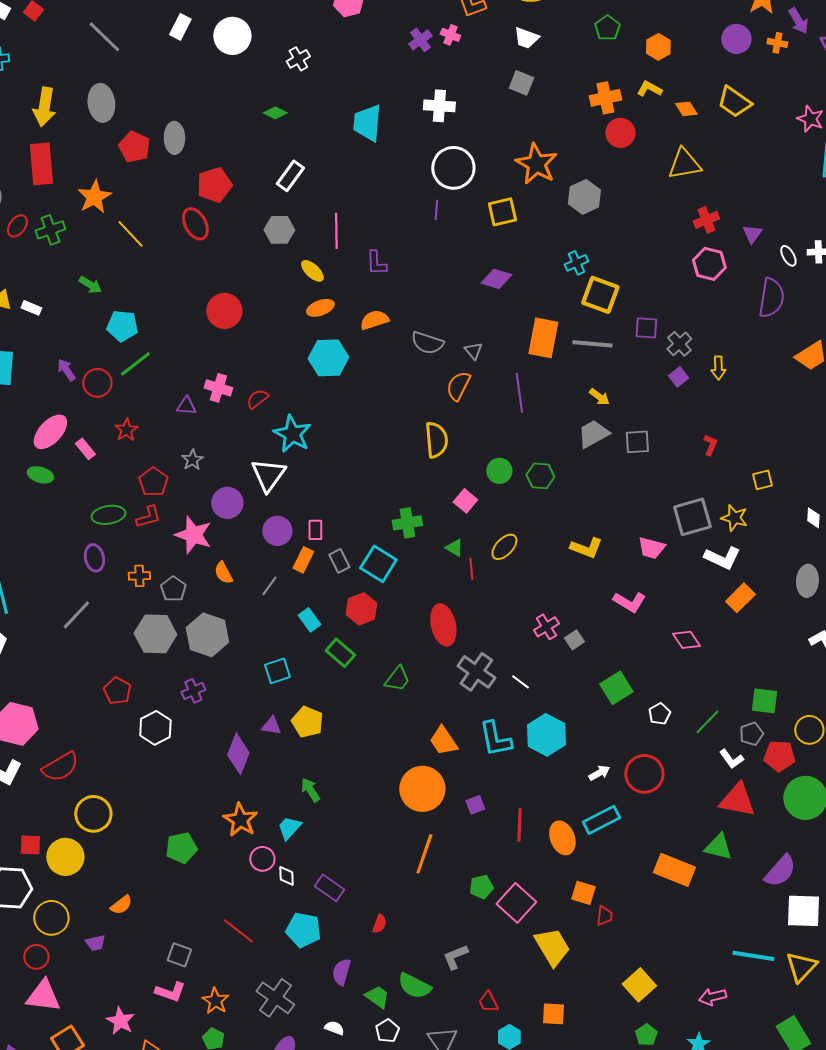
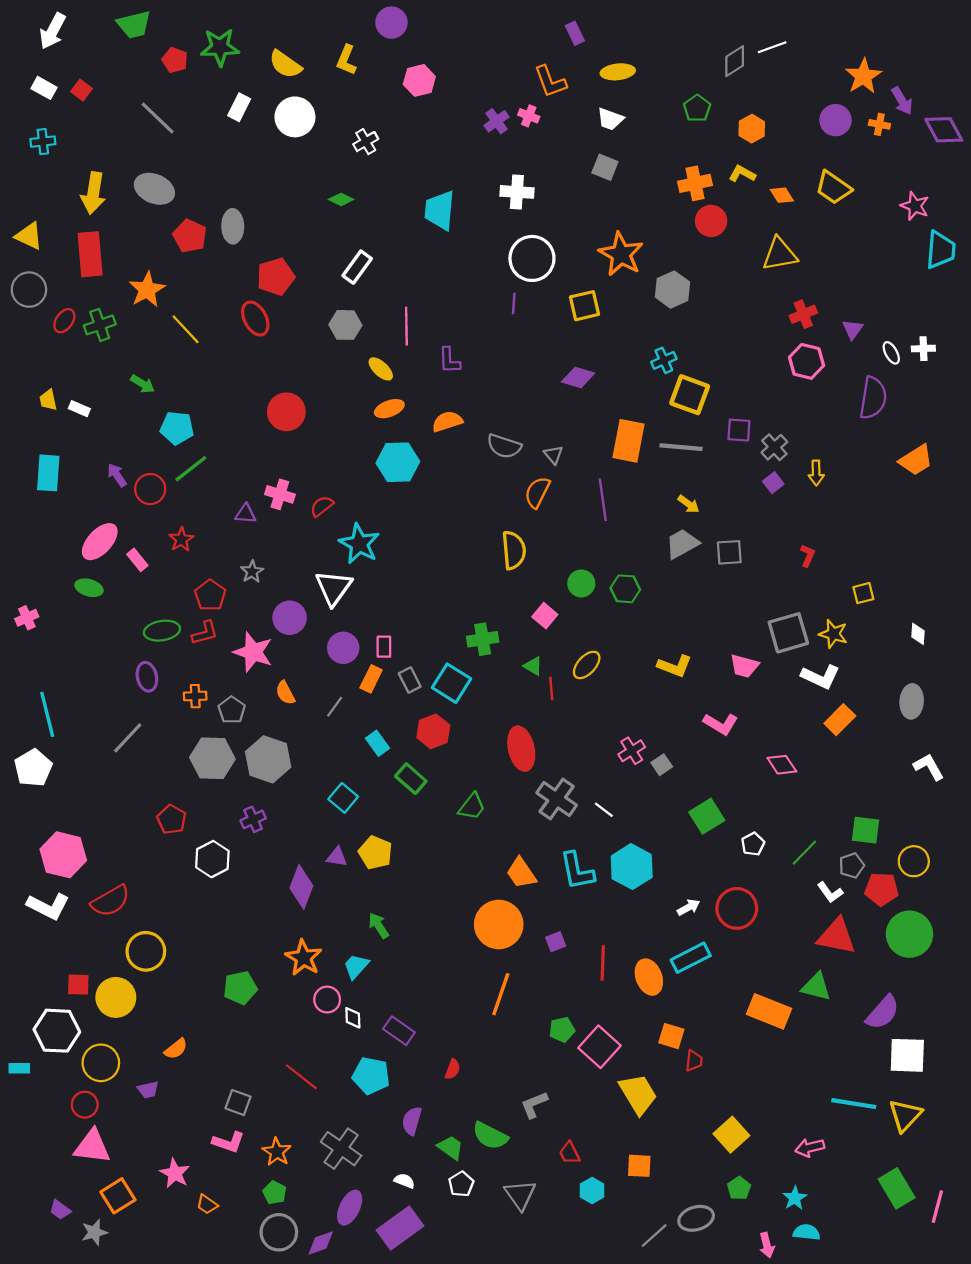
gray ellipse: (101, 103) -> (154, 189), turned -60
cyan square: (277, 671) -> (343, 798), turned -32

